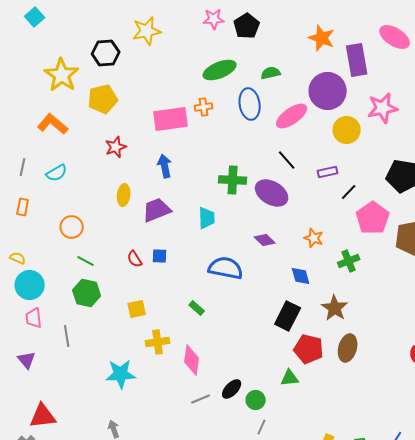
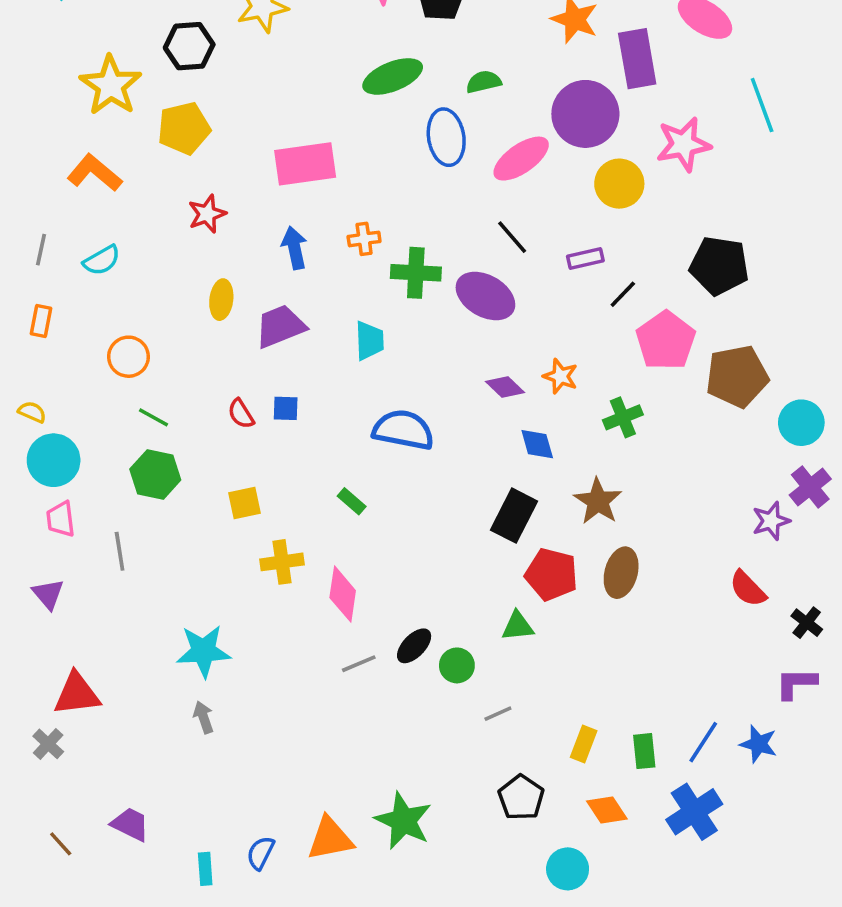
orange cross: (204, 107) -> (364, 239), moved
purple diamond: (265, 240) -> (505, 387), moved
cyan star: (121, 374) -> (203, 651), moved
gray line: (262, 427) -> (498, 714), moved, turned 42

